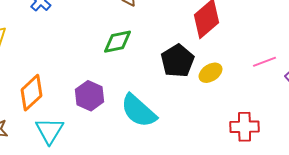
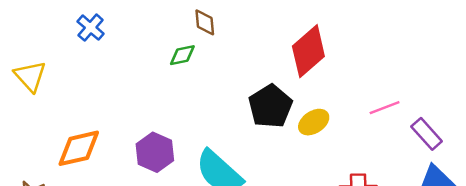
green diamond: (118, 42) -> (182, 55), moved, size x0.7
orange diamond: (32, 93) -> (79, 148), turned 30

